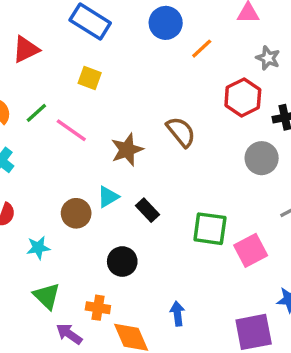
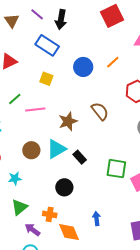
blue circle: (166, 23) -> (83, 67), moved
pink line: (71, 130) -> (35, 109), turned -42
cyan triangle: (108, 197) -> (56, 149), size x1.5
brown circle: (76, 213) -> (31, 150), moved
green triangle: (47, 296) -> (20, 207), turned 36

